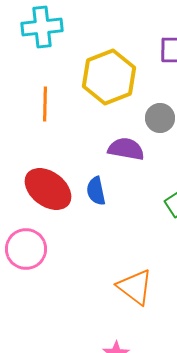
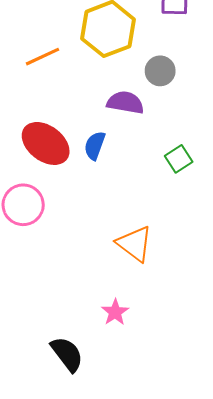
orange line: (45, 104) -> (43, 57), turned 64
blue semicircle: (96, 191) -> (95, 146), turned 32

